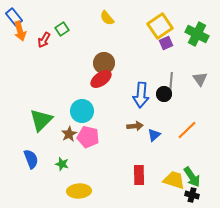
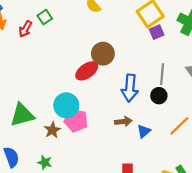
brown circle: (104, 63) -> (103, 54), moved
black circle: (164, 94) -> (159, 96), moved
green triangle: (41, 120) -> (22, 115), turned 30
pink pentagon: (88, 137) -> (76, 120), moved

